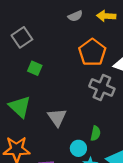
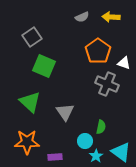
green square: (35, 68) -> (44, 66), size x1.6

